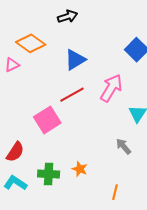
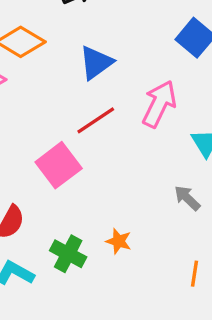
green cross: (49, 174) -> (68, 254), turned 30
orange line: (115, 192) -> (195, 274), moved

